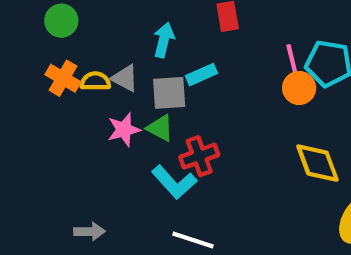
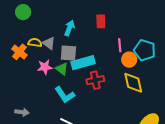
pink line: (292, 59) -> (120, 45), moved
cyan rectangle: (202, 75) -> (83, 63), moved, size x1.6
orange cross: (63, 78) -> (19, 52), moved
red cross: (199, 156) -> (95, 80), moved
yellow diamond: (318, 163) -> (133, 83), moved

